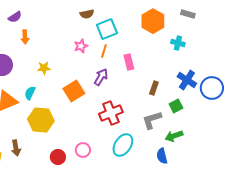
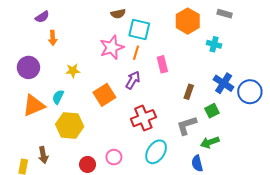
cyan square: (107, 29) -> (139, 29), turned 35
pink star: (81, 46) -> (112, 47), size x1.6

